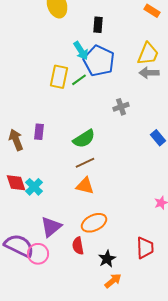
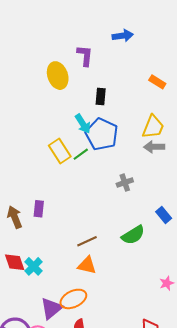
yellow rectangle: (59, 77) -> (60, 151), turned -45
green semicircle: (84, 139) -> (133, 235), moved
orange ellipse: (94, 223) -> (73, 299), moved

